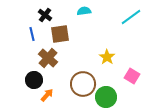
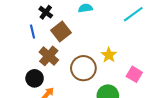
brown square: (60, 34) -> (61, 32), turned -30
brown circle: (83, 84) -> (83, 68), moved

